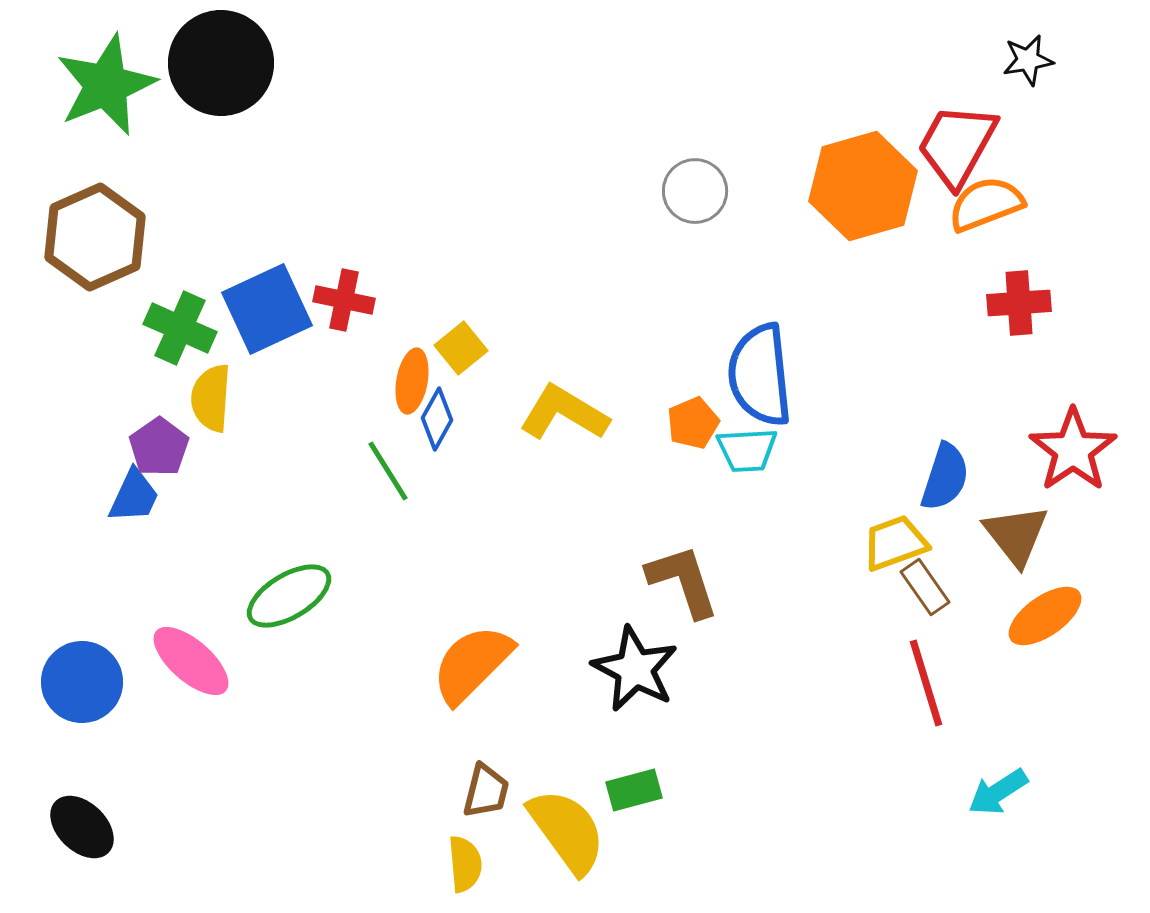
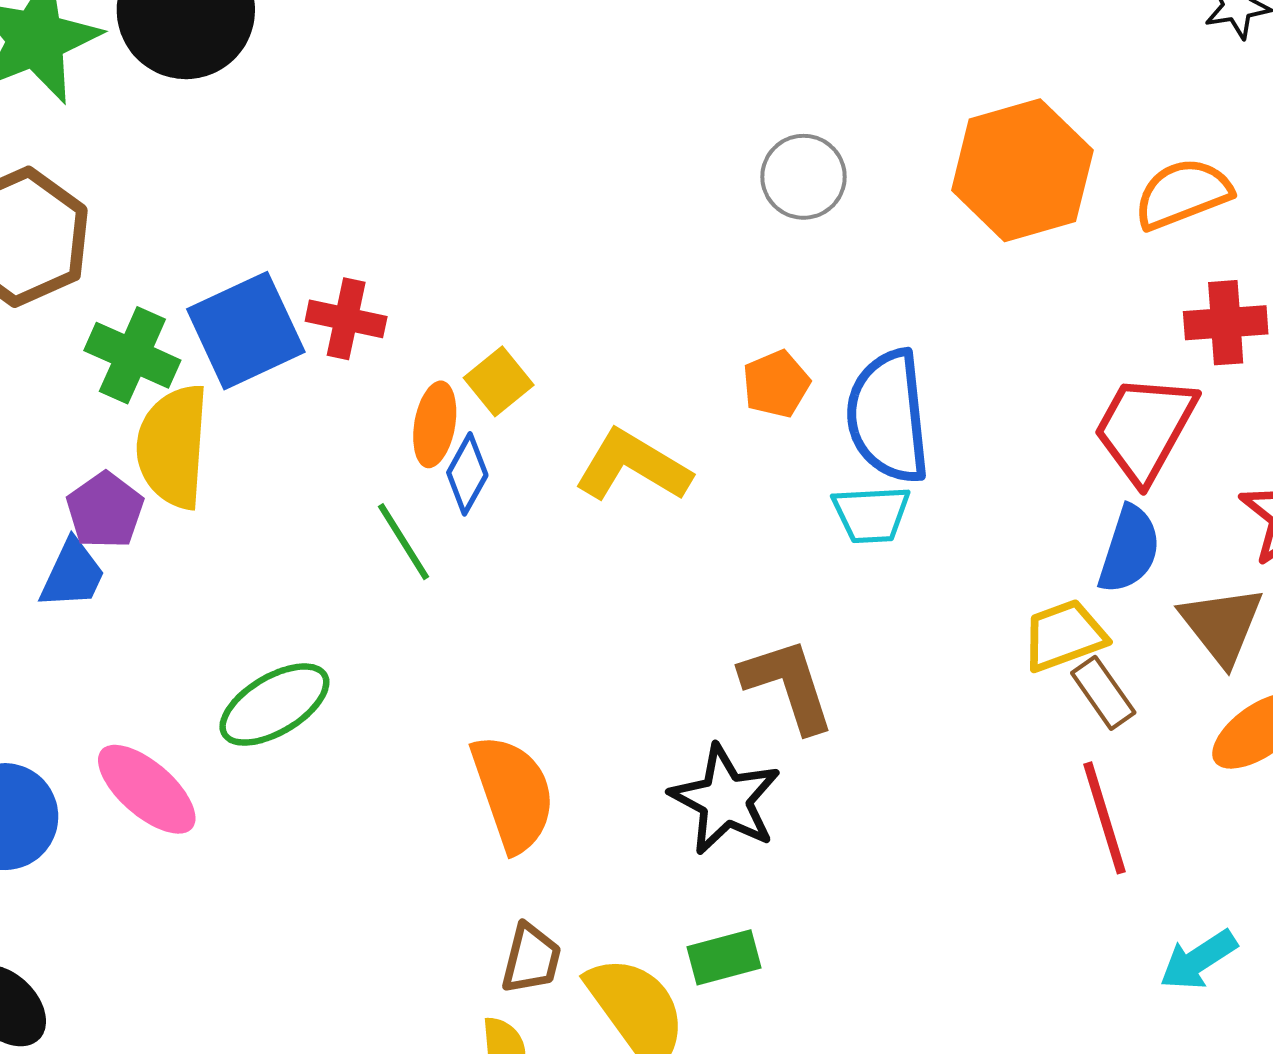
red trapezoid: (957, 145) -> (1145, 428), moved
yellow semicircle: (211, 398) -> (173, 447), size x1.4
orange pentagon: (693, 423) -> (776, 384), moved
orange semicircle: (472, 664) -> (513, 793), turned 116

